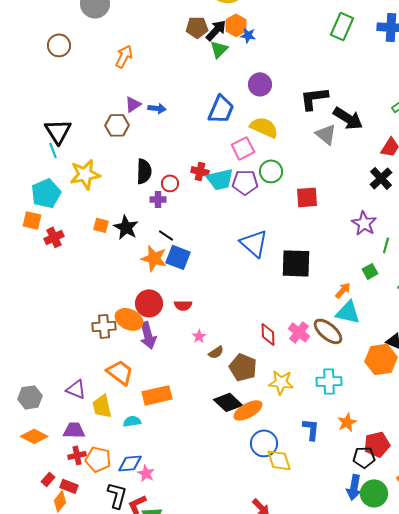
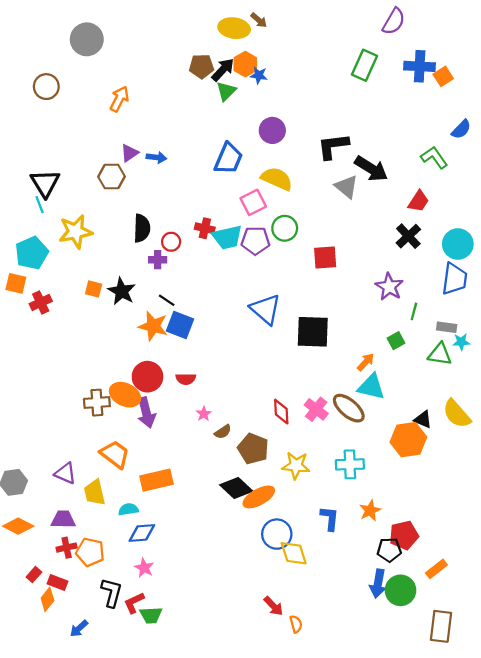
blue diamond: (130, 463) -> (142, 533), moved

